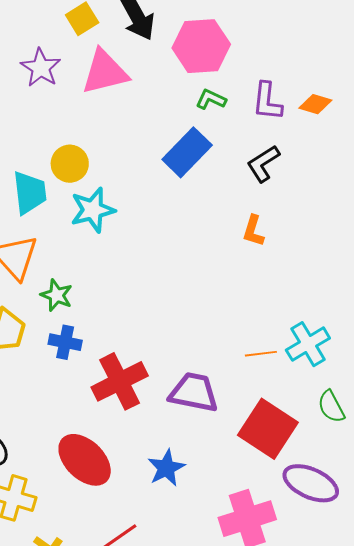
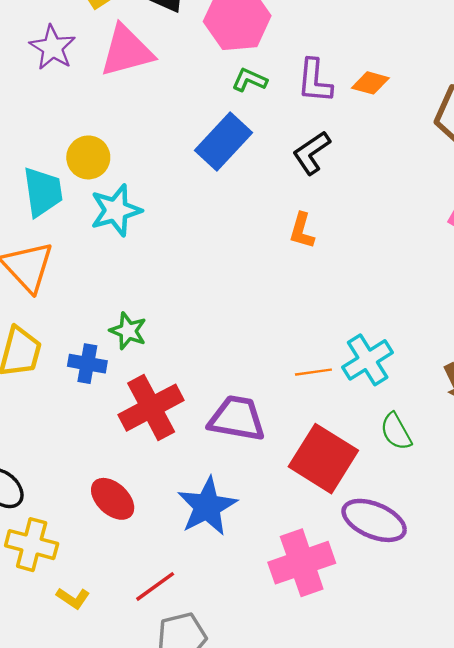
green star: (57, 295) -> (128, 331), moved
red ellipse: (85, 460) -> (113, 499), size x0.7
blue star: (166, 468) -> (207, 506), size x1.4

